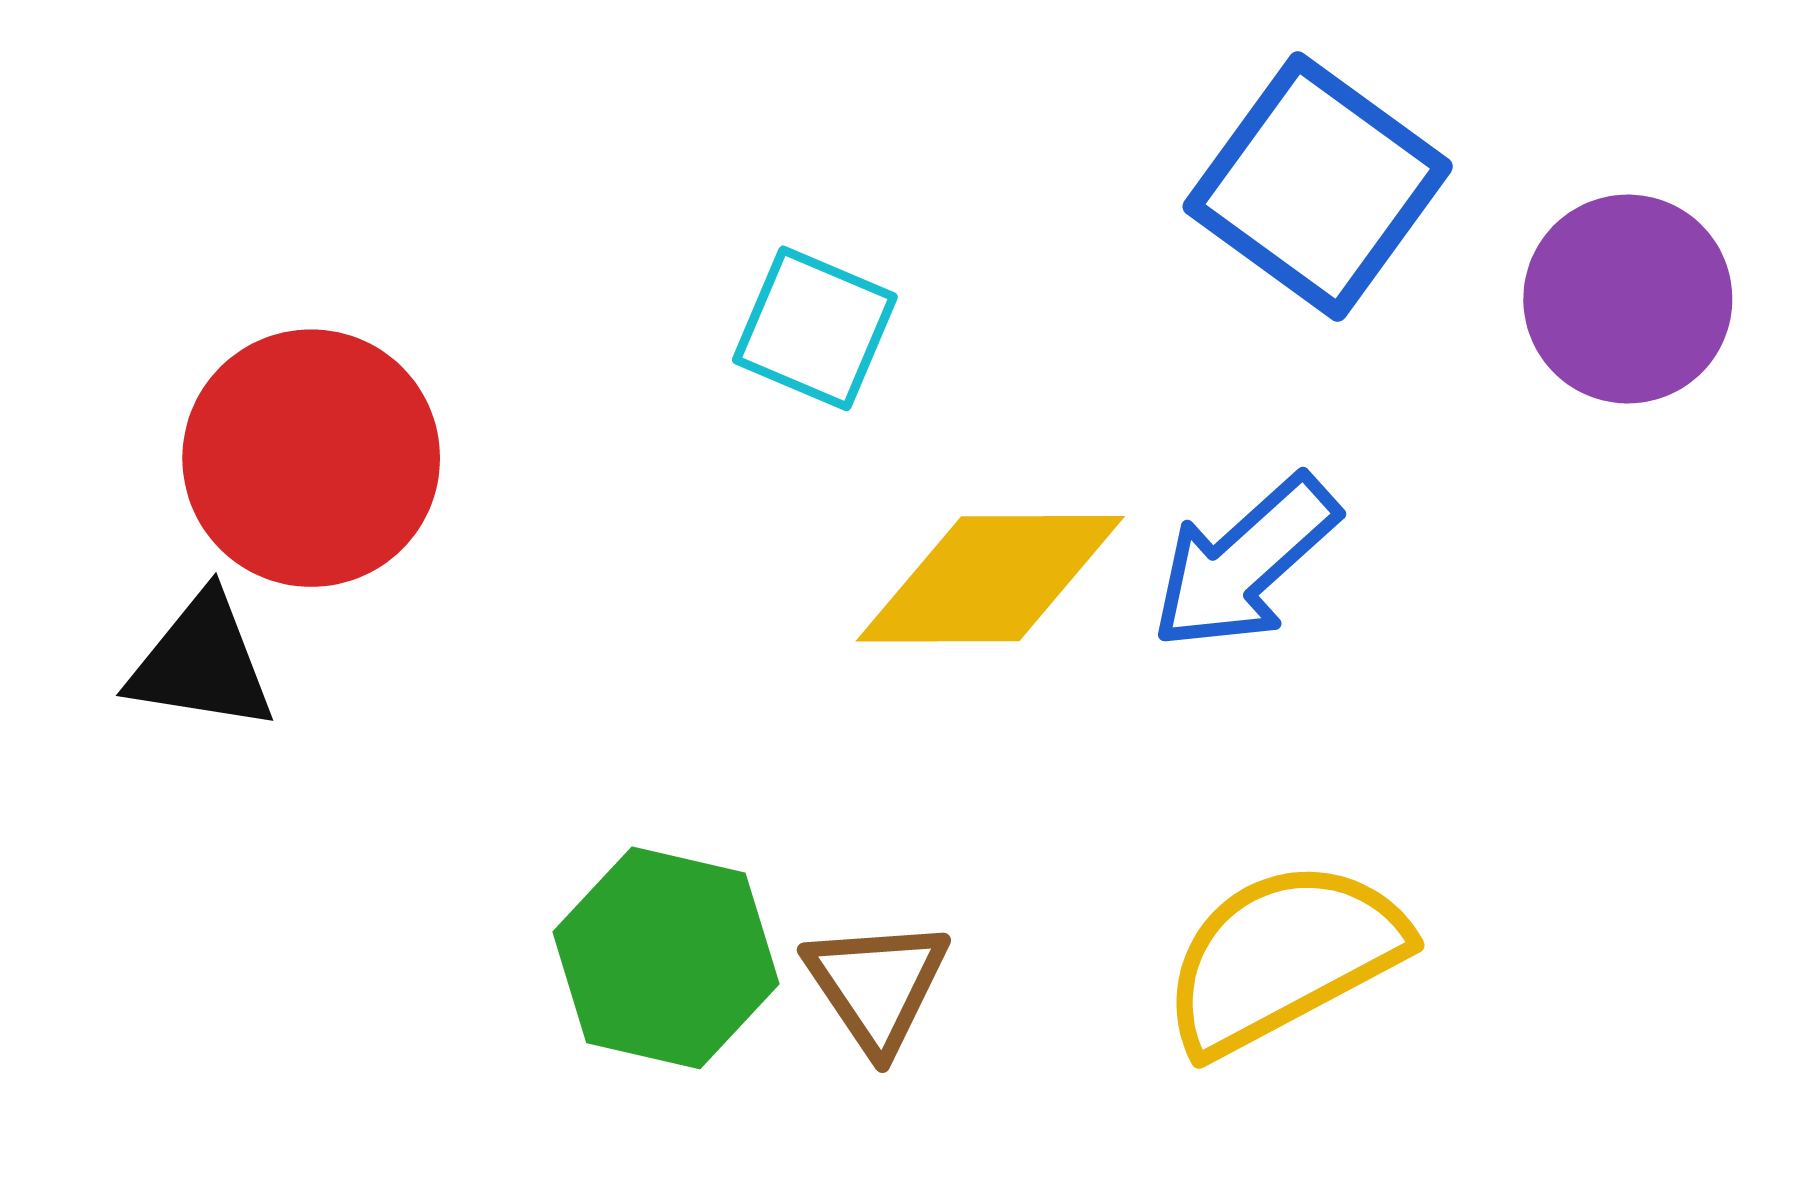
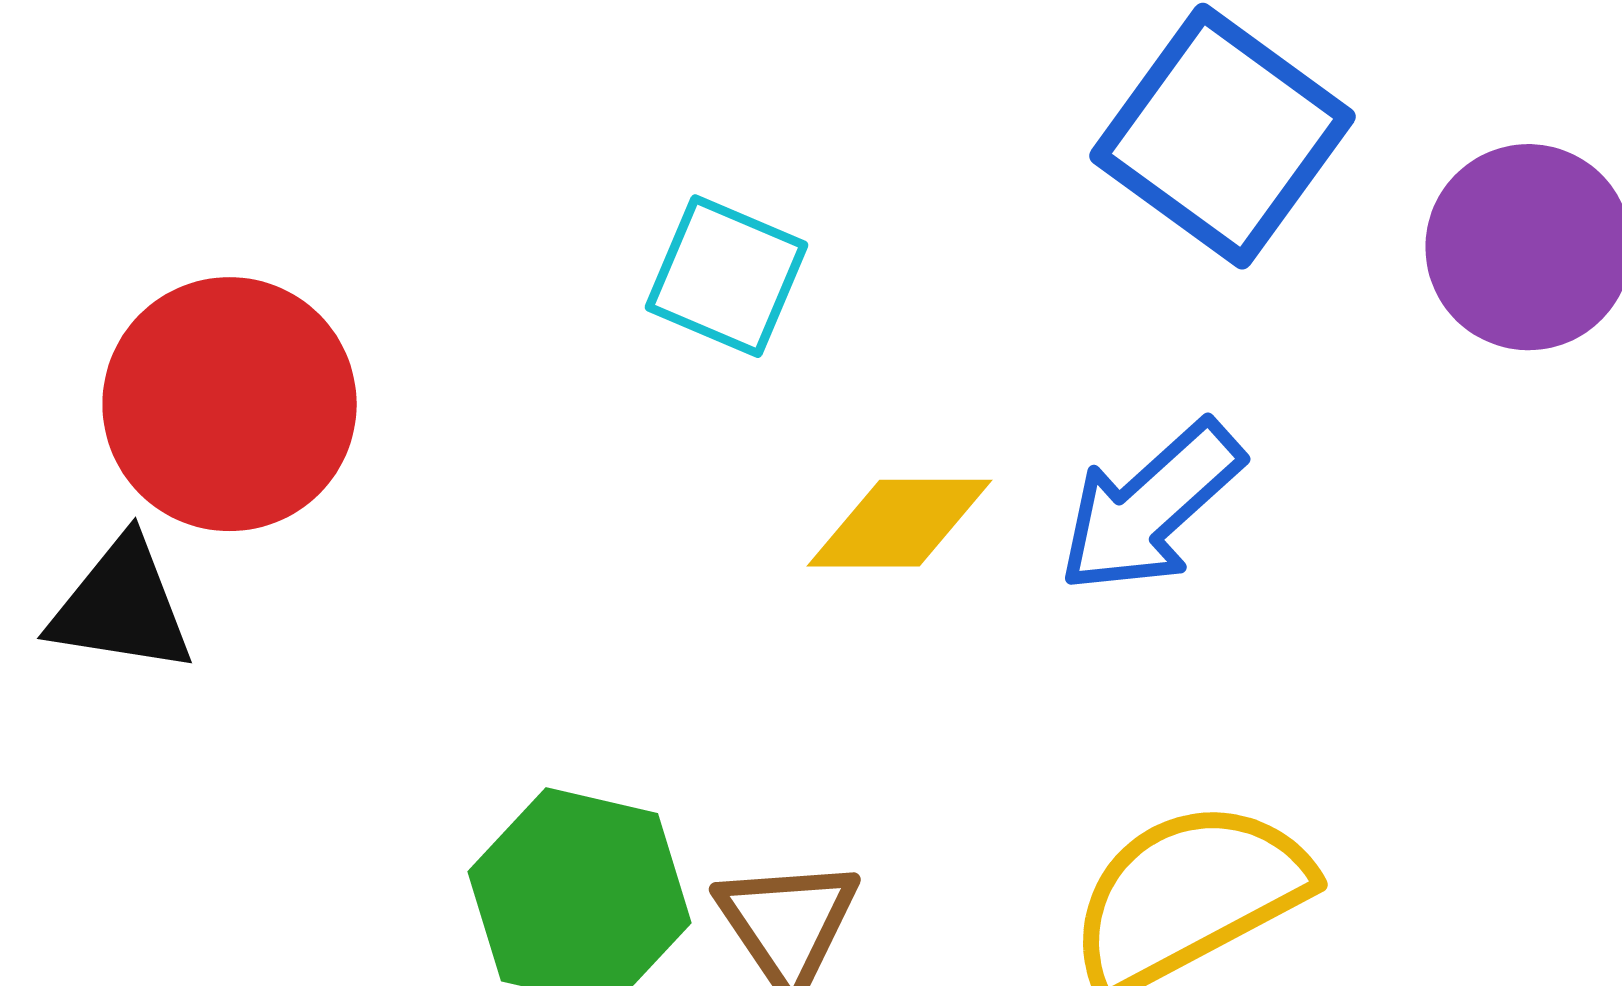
yellow diamond: (990, 579) -> (900, 523), size x0.7

